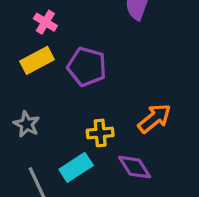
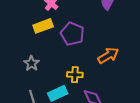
orange arrow: (154, 118) -> (108, 55), moved

